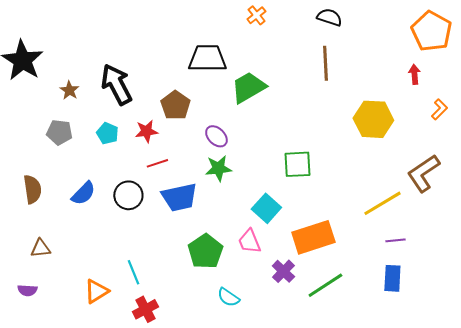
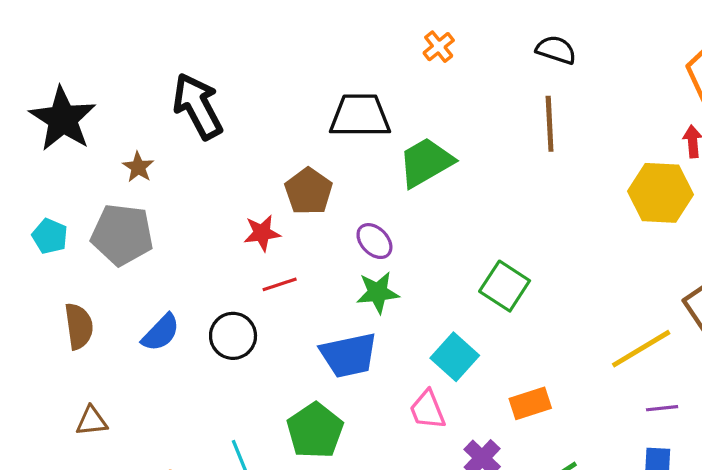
black arrow: (116, 84) -> (198, 106), moved
yellow hexagon: (373, 119) -> (660, 193), moved
gray pentagon: (59, 132) -> (122, 235), size x1.5
cyan pentagon: (107, 133) -> (50, 236), moved
green square: (297, 164) -> (505, 286), turned 36
blue trapezoid: (179, 197) -> (349, 355), moved
orange rectangle: (313, 237) -> (530, 403), size x0.6
green pentagon: (205, 251) -> (315, 431), moved

